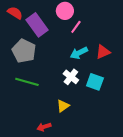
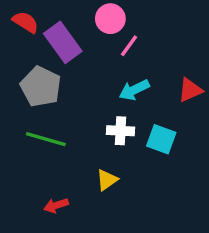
red triangle: (103, 52) -> (190, 90), moved
white cross: (71, 77) -> (121, 131), turned -35
red arrow: (44, 127) -> (56, 205), moved

